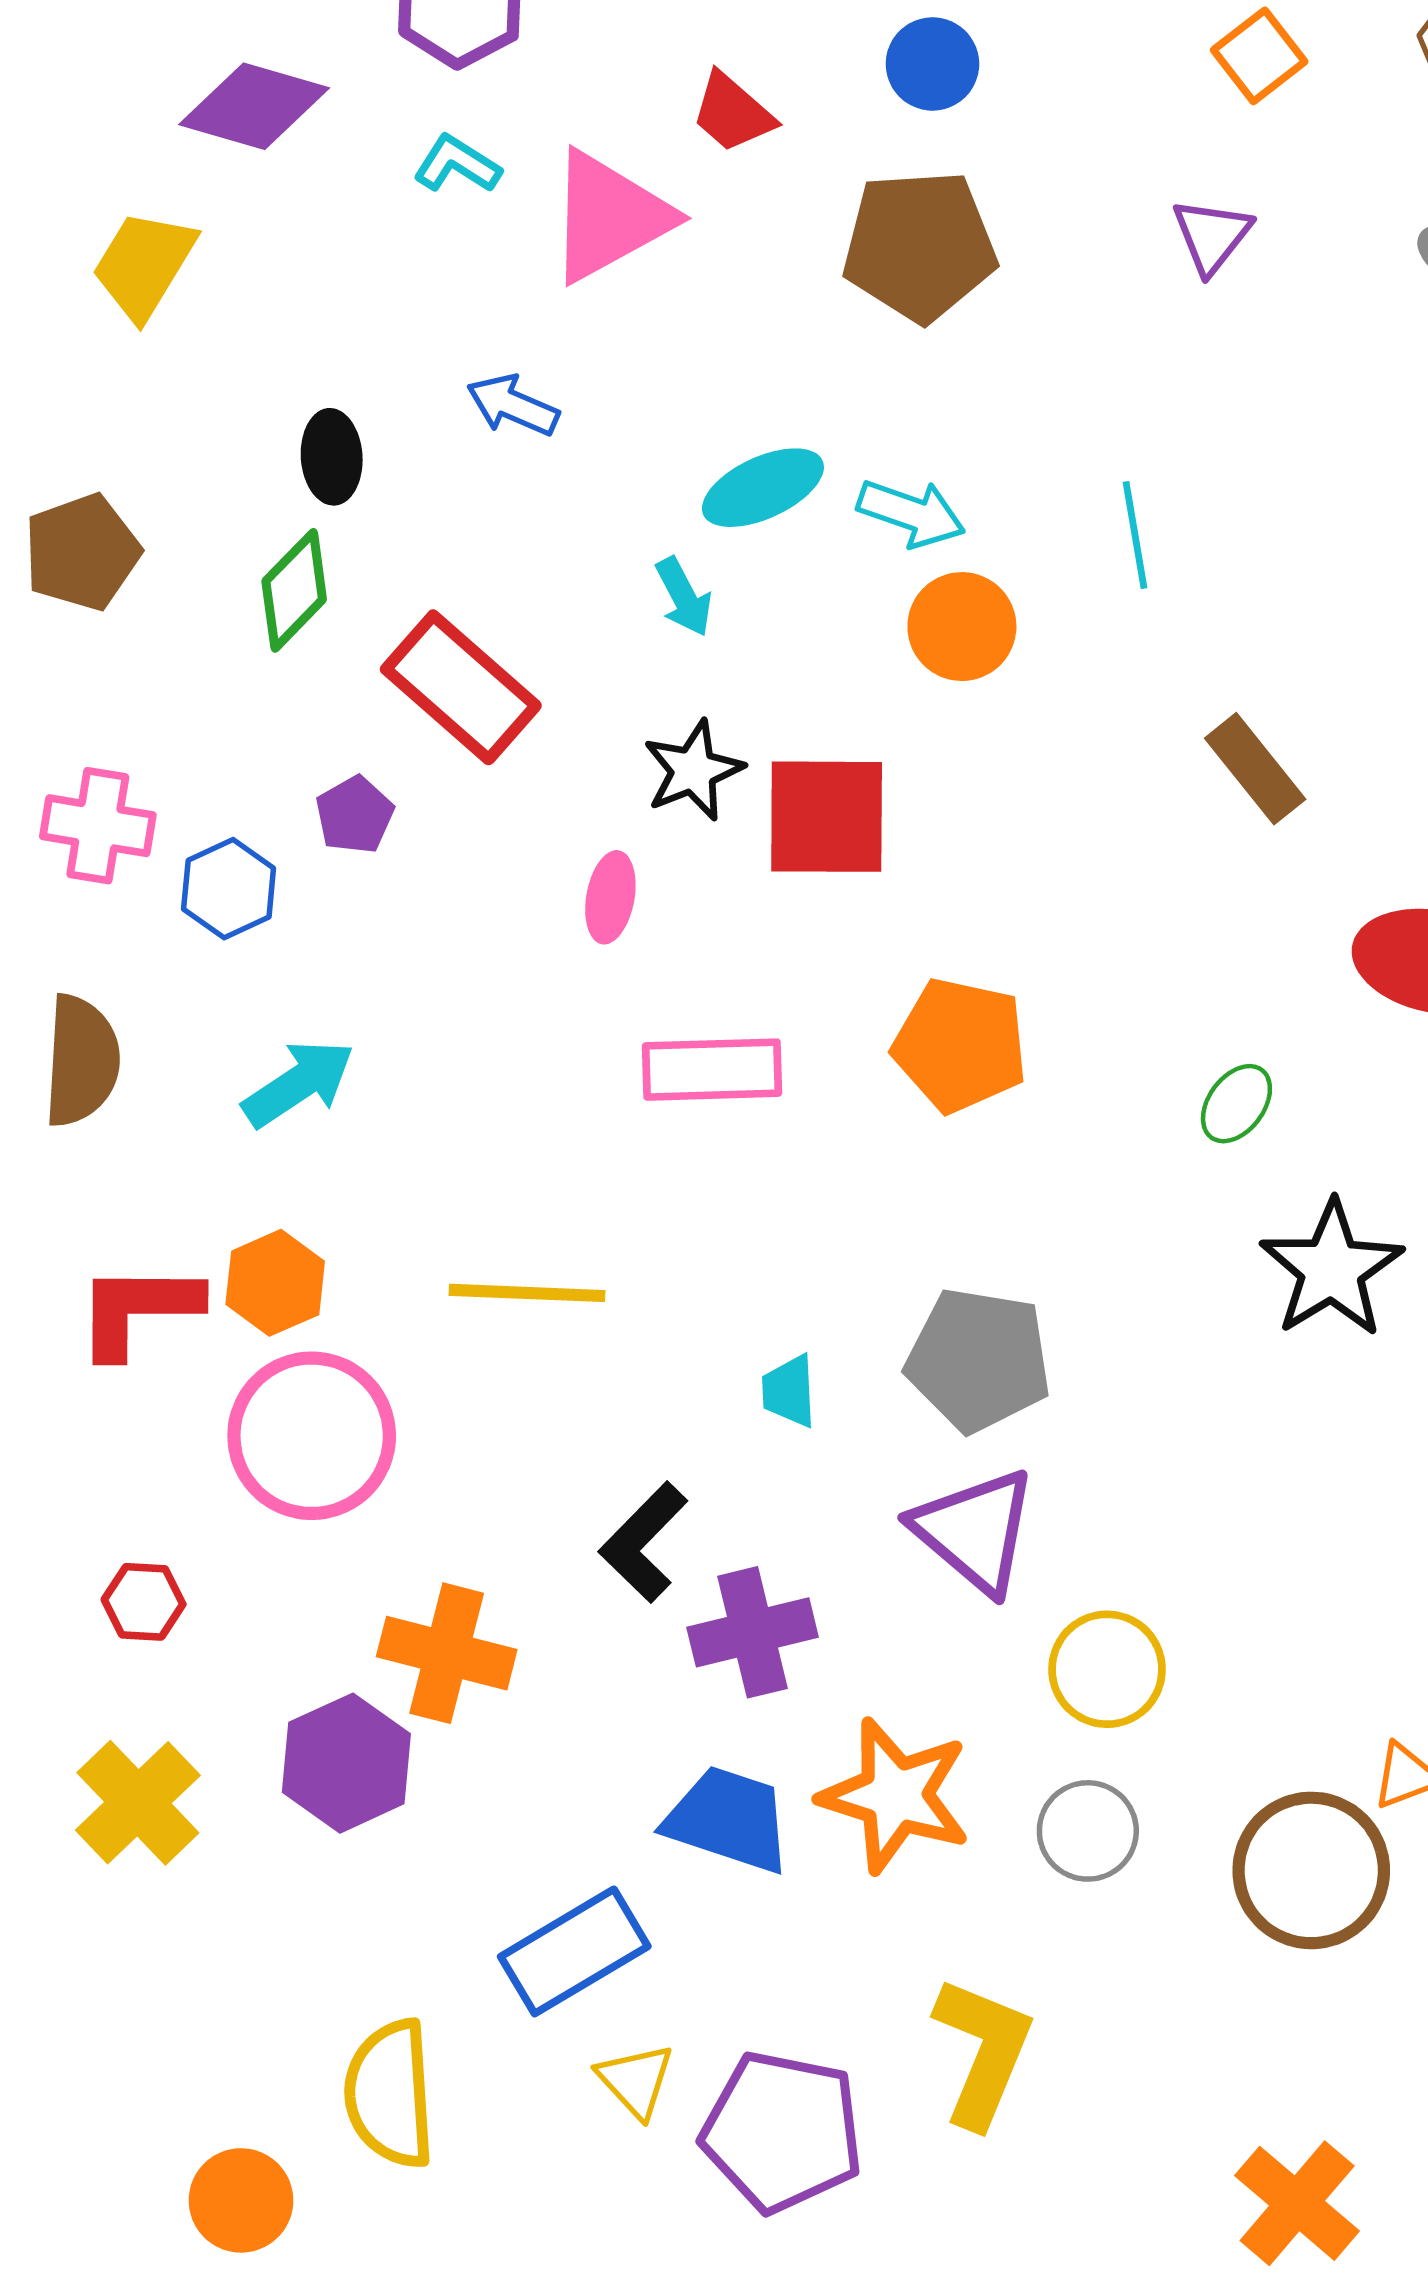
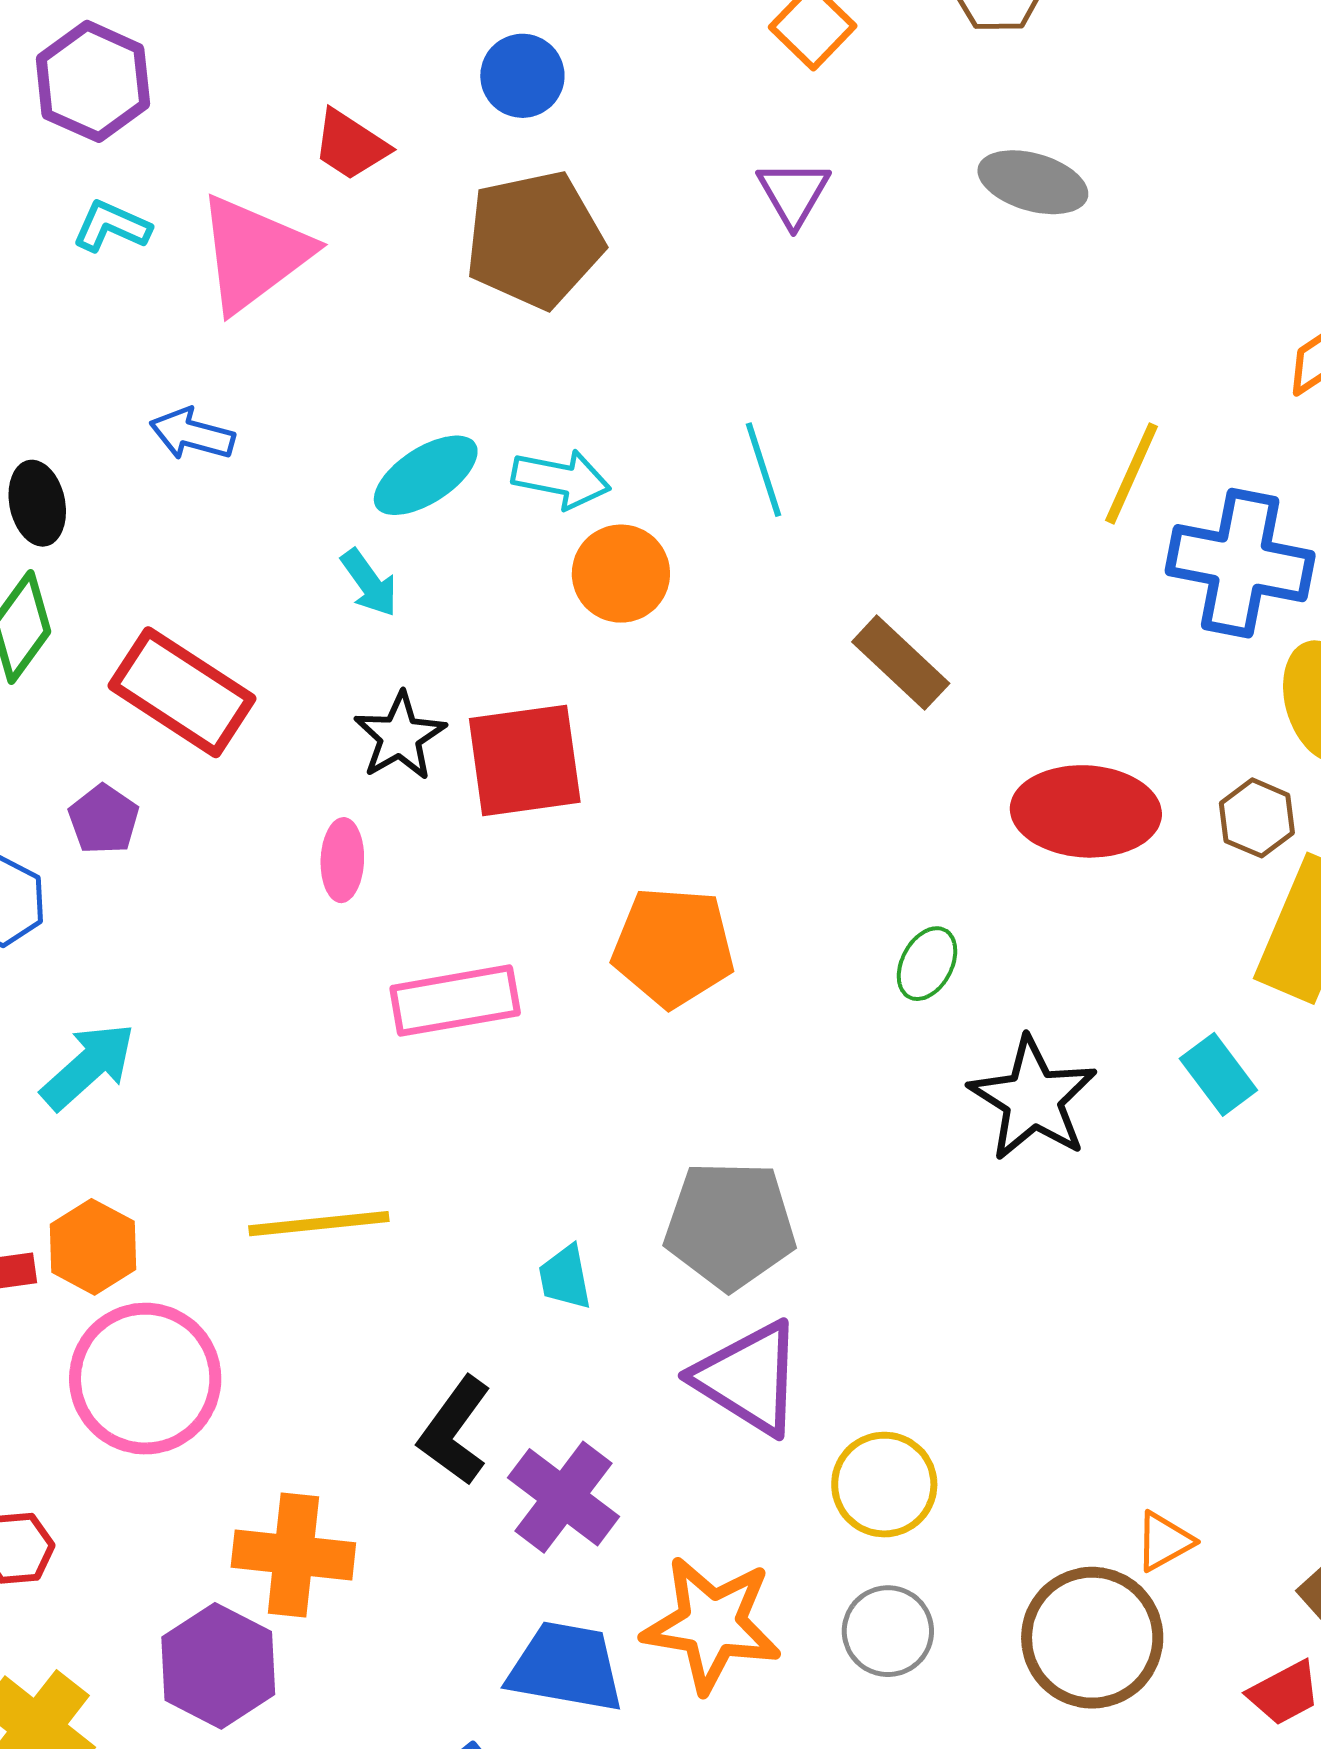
purple cross: (753, 1632) -> (563, 1497), turned -31

